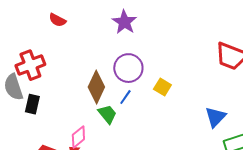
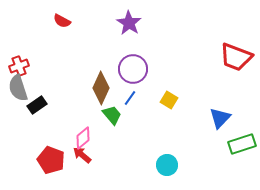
red cross: (30, 65) -> (19, 66), moved, size x0.7
yellow square: (162, 87) -> (169, 100), moved
black rectangle: (32, 104) -> (37, 105), turned 42

